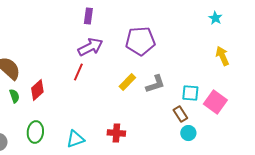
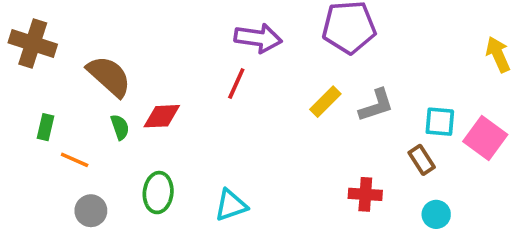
purple arrow: (90, 47) -> (258, 38), turned 35
red diamond: (37, 90) -> (162, 116), turned 40
red cross: (116, 133) -> (365, 194), moved
cyan circle: (188, 133) -> (436, 214), moved

